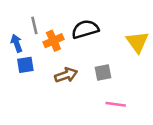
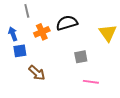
gray line: (34, 25) -> (27, 11), moved
brown arrow: (66, 75) -> (37, 73), moved, turned 60

